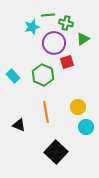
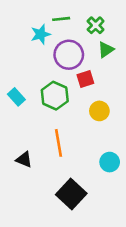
green cross: (66, 23) -> (96, 25), moved, turned 32
yellow circle: (78, 107) -> (99, 111), moved

